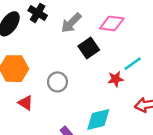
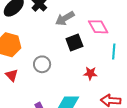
pink diamond: (112, 23) -> (98, 27), turned 40
cyan line: (133, 64) -> (114, 52), moved, turned -63

